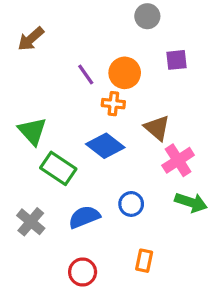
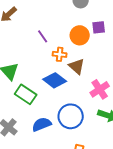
orange circle: (125, 73) -> (80, 35), moved
brown triangle: (157, 128) -> (77, 66), moved
blue circle: (131, 204) -> (71, 116), size x1.6

